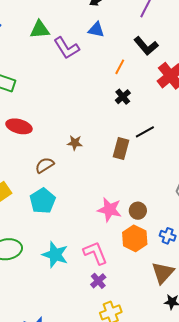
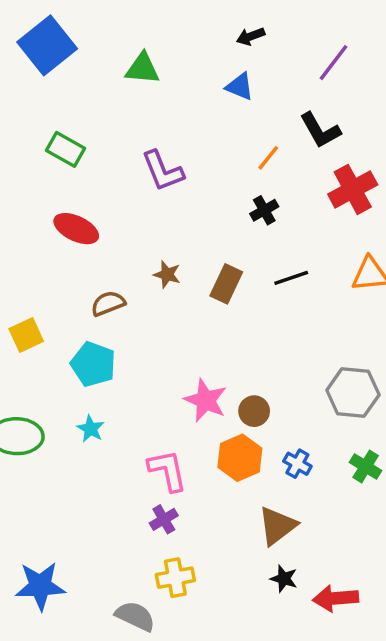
purple L-shape: (67, 48) -> (163, 171), moved
brown rectangle: (121, 148) -> (226, 284), moved
cyan pentagon: (43, 201) -> (93, 364), turned -30
cyan star: (55, 255) -> (91, 429), moved, size x0.6

